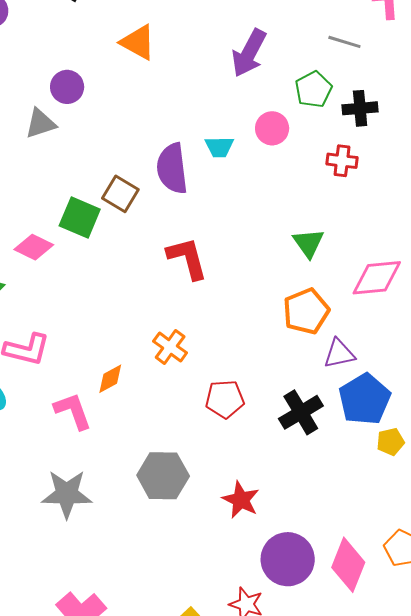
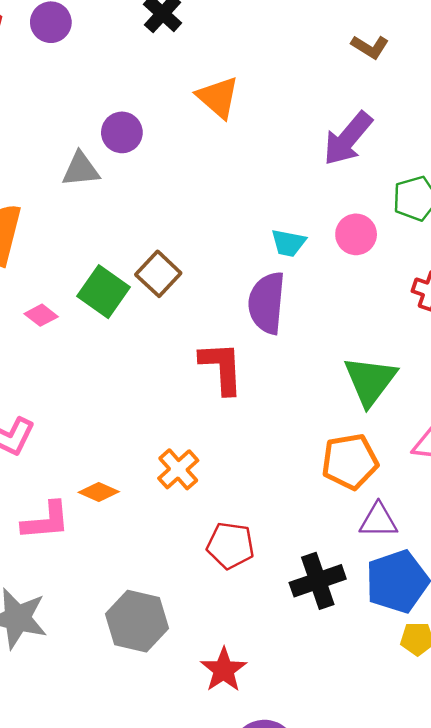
purple semicircle: (172, 168) -> (267, 303), moved
green triangle: (308, 243) -> (370, 381), size x1.4
pink diamond: (34, 247) -> (41, 315), size x0.7
orange diamond: (110, 379) -> (99, 492), turned 40
pink L-shape: (73, 411) -> (46, 521), turned 93

